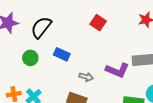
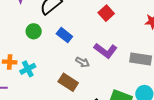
purple L-shape: (117, 70) -> (106, 51), moved

